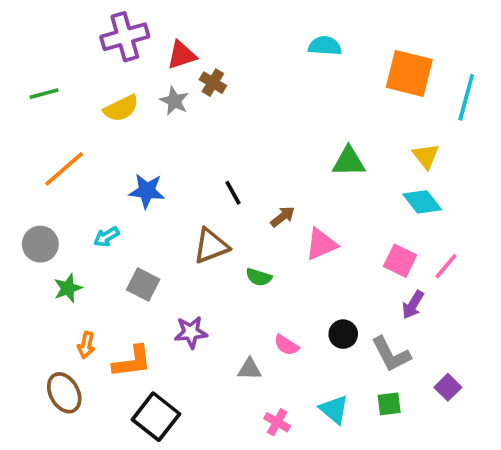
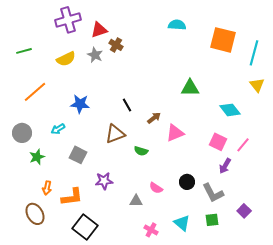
yellow triangle: (426, 156) -> (257, 85), moved

